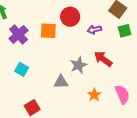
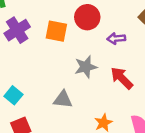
gray star: (79, 65) -> (86, 67), moved
cyan square: (22, 69) -> (13, 95), moved

